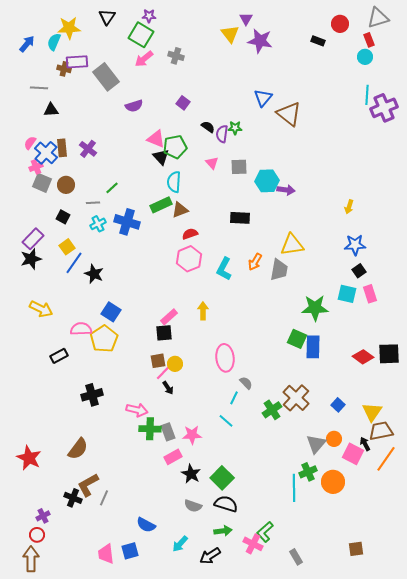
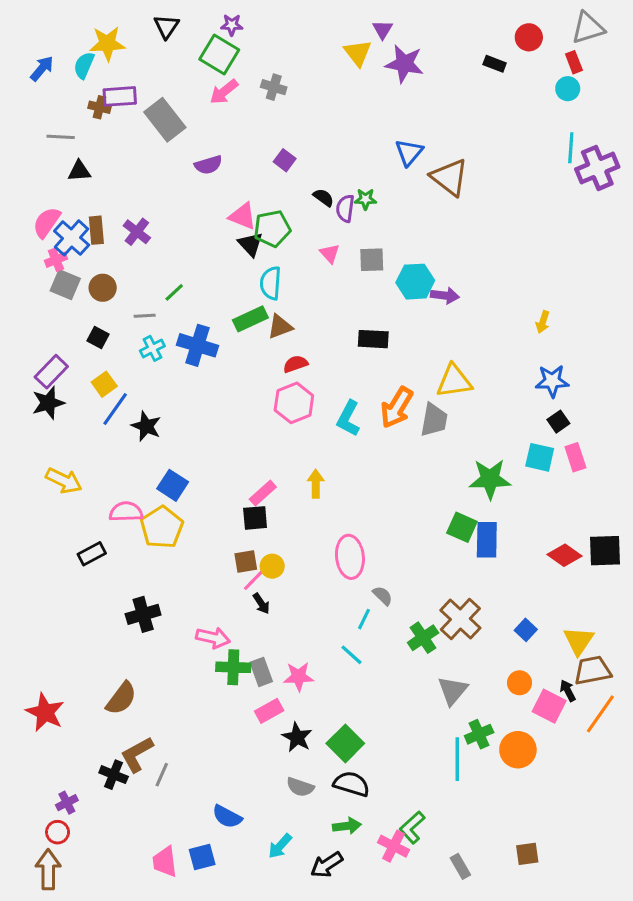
pink semicircle: (30, 143) -> (47, 222), size x1.5
orange arrow: (255, 262) -> (397, 408), size x1.5
gray triangle: (316, 444) -> (453, 691), moved
brown square: (356, 549) -> (527, 854), moved

